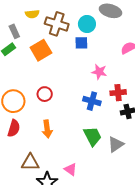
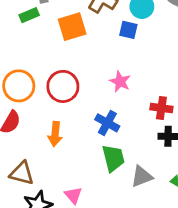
pink star: (99, 72) -> (120, 81), moved
red circle: (45, 94) -> (63, 86), size x1.5
blue cross: (92, 101) -> (107, 123), moved

